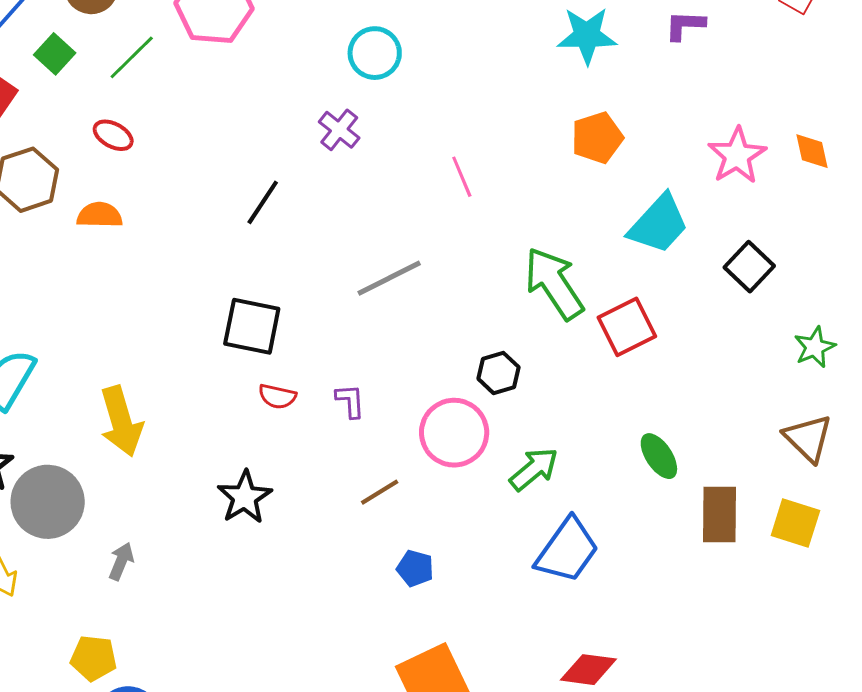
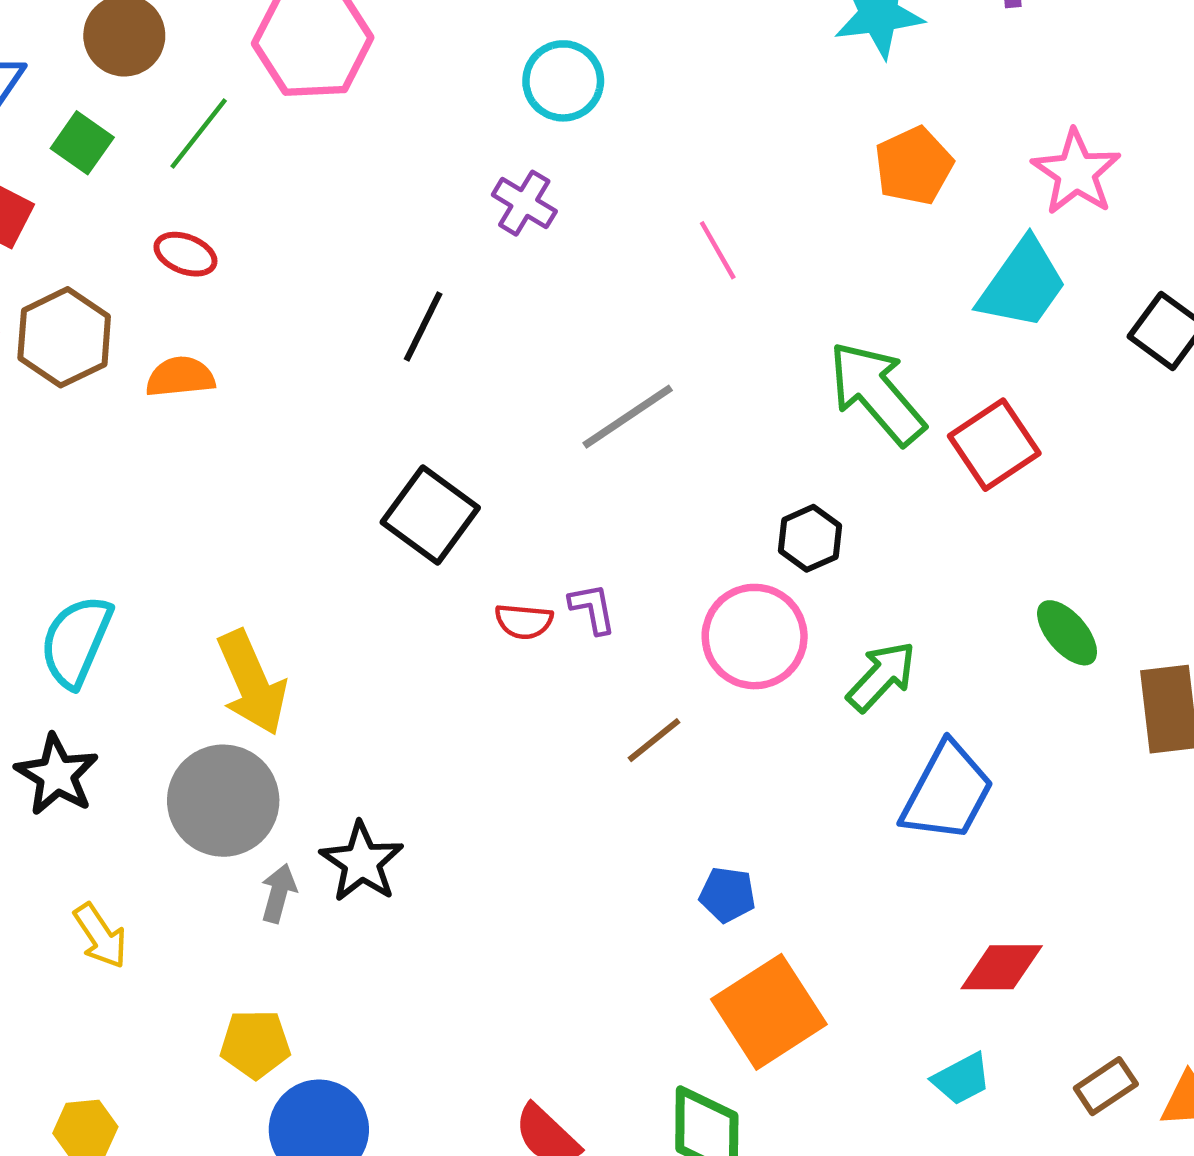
pink star: (737, 156) -> (1076, 172), moved
black square: (252, 326) -> (430, 515), turned 32
red semicircle: (277, 396) -> (524, 621), moved
black star: (245, 497) -> (362, 862), moved
gray circle: (48, 502) -> (223, 801), moved
blue pentagon: (415, 568) -> (727, 895), moved

